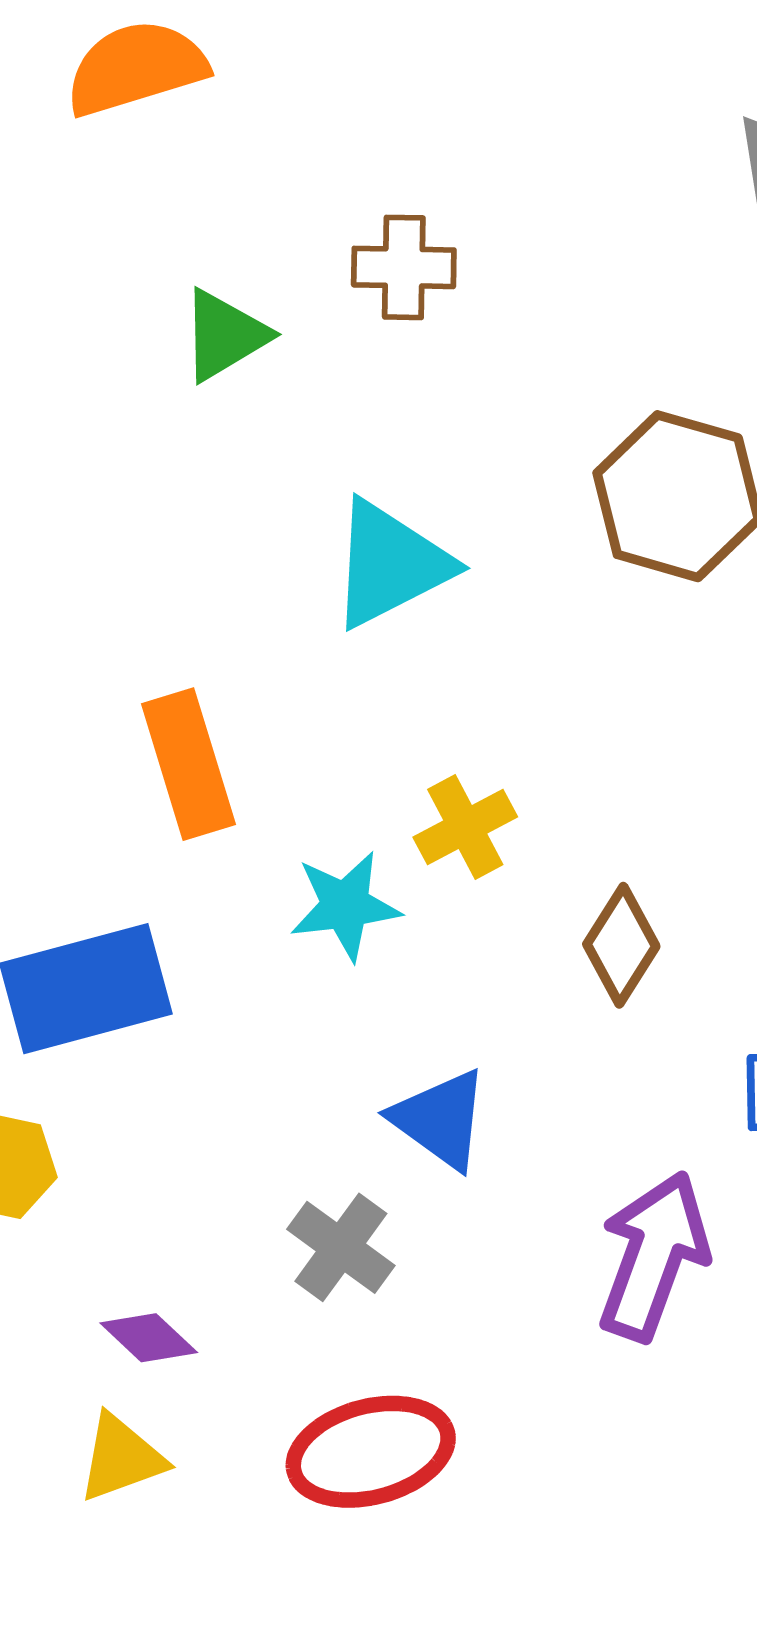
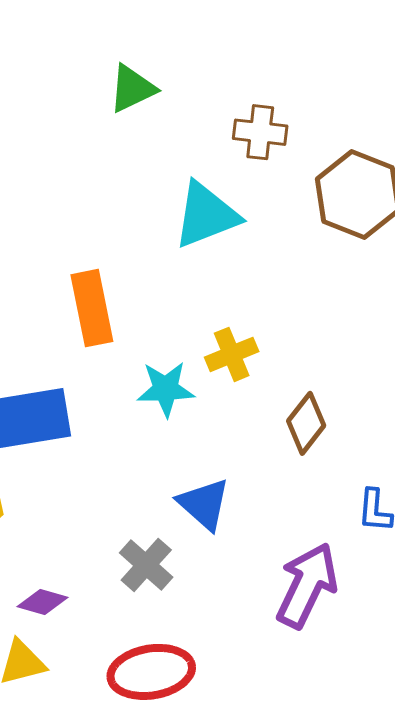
brown cross: (404, 267) -> (260, 132), moved
purple diamond: (149, 1338) -> (42, 602), turned -33

